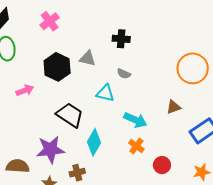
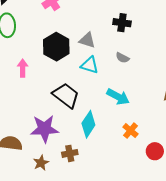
pink arrow: (25, 90) -> (23, 68), turned -72
cyan triangle: (105, 93) -> (90, 65), moved
cyan arrow: (135, 120) -> (118, 97), moved

